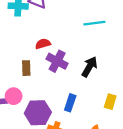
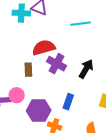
cyan line: (94, 23) -> (80, 24), moved
red semicircle: (43, 44) -> (44, 48), size x1.6

